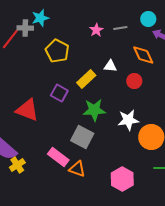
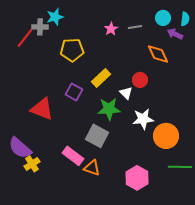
yellow pentagon: (57, 51) -> (72, 50), turned -30
white triangle: (110, 66) -> (126, 93), moved, turned 40
red circle: (134, 81) -> (140, 80), moved

